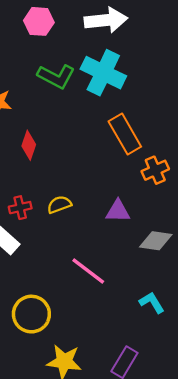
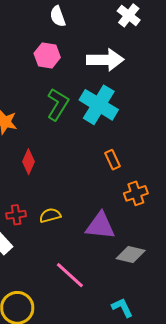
green L-shape: (56, 76) -> (58, 104), turned -92
orange rectangle: (125, 134) -> (112, 160), size x0.6
purple triangle: (118, 211) -> (100, 226), size x1.4

